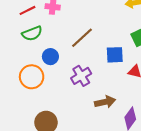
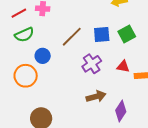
blue square: (115, 55) -> (102, 35), moved
purple cross: (81, 76) -> (92, 64), moved

